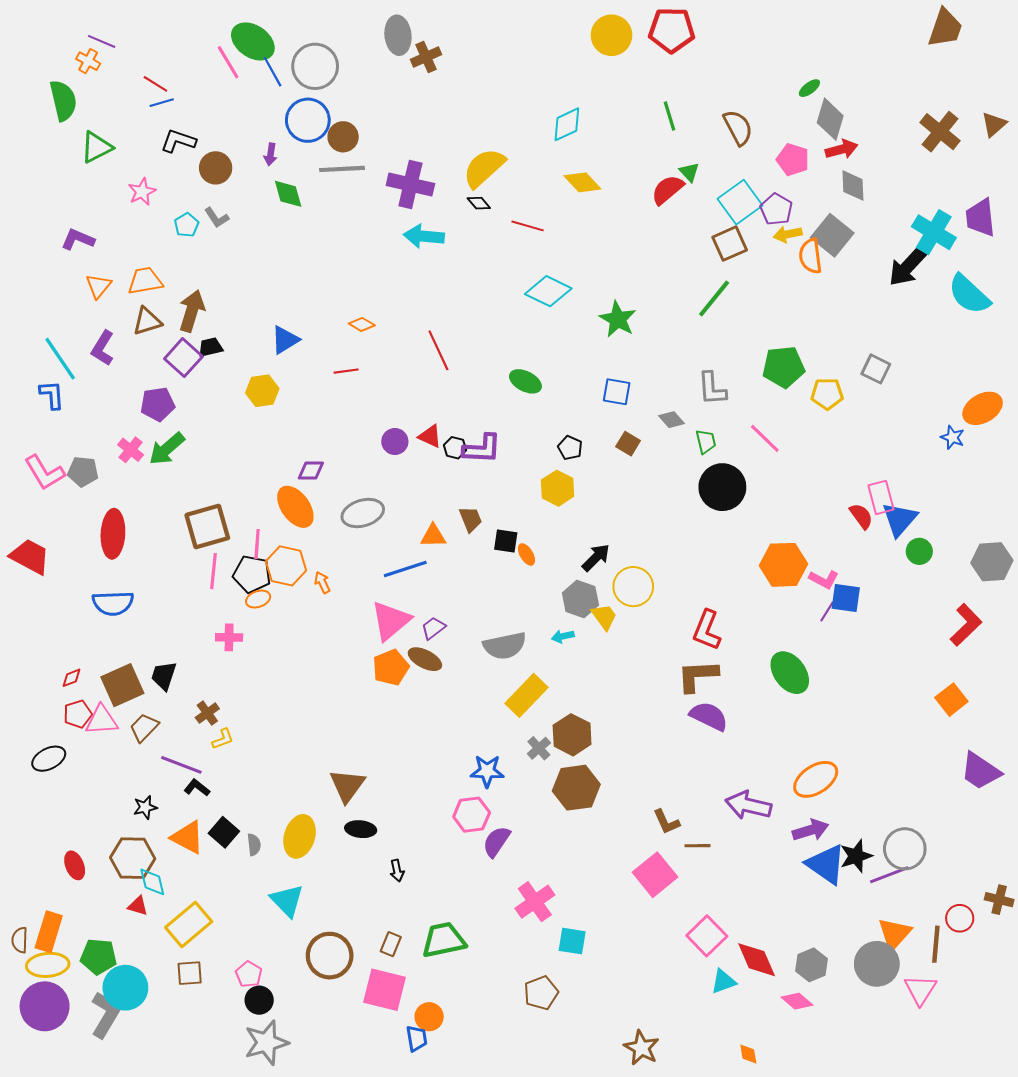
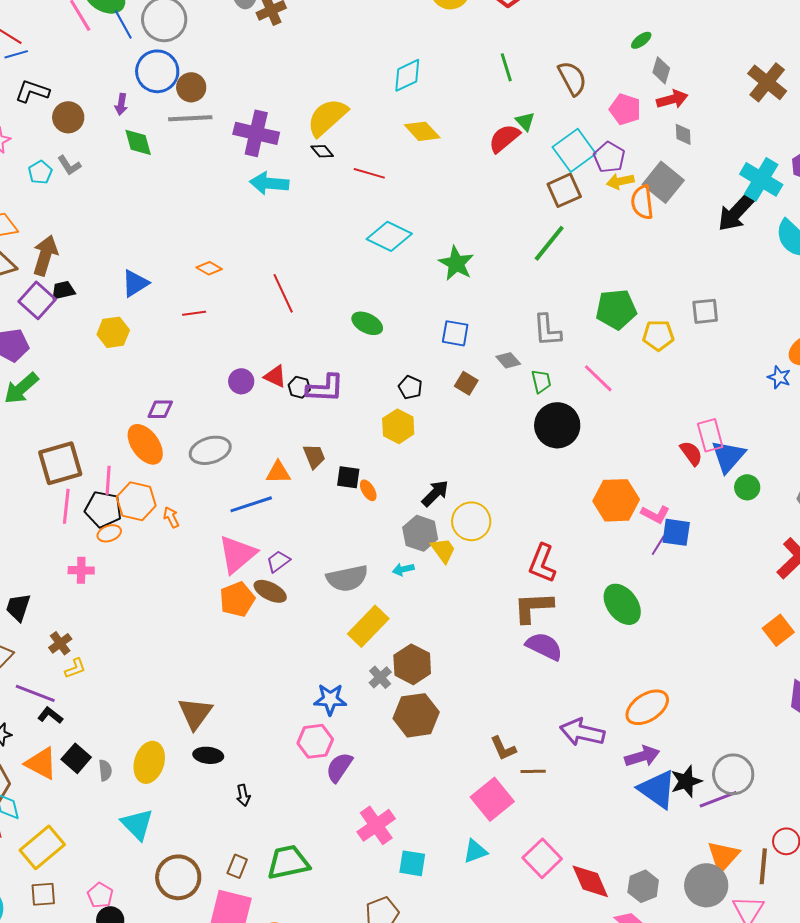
gray diamond: (830, 119) -> (661, 70), size x0.7
gray diamond: (853, 186) -> (683, 134), size x0.7
gray square: (876, 369) -> (705, 311), turned -32
cyan triangle: (723, 981) -> (475, 851), moved

